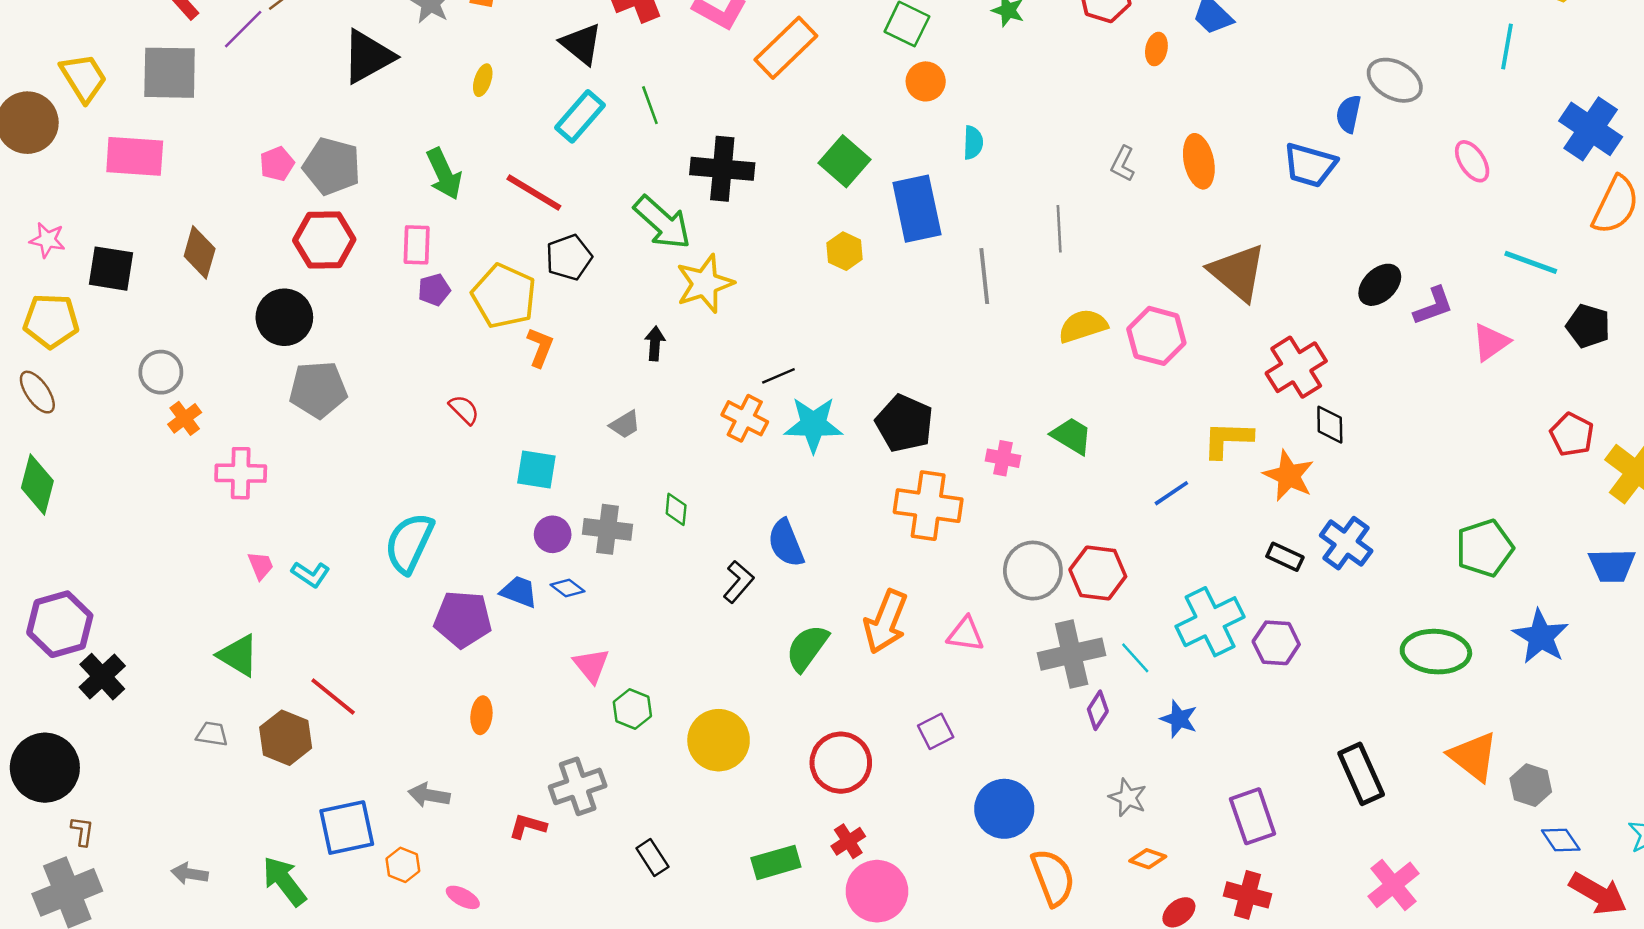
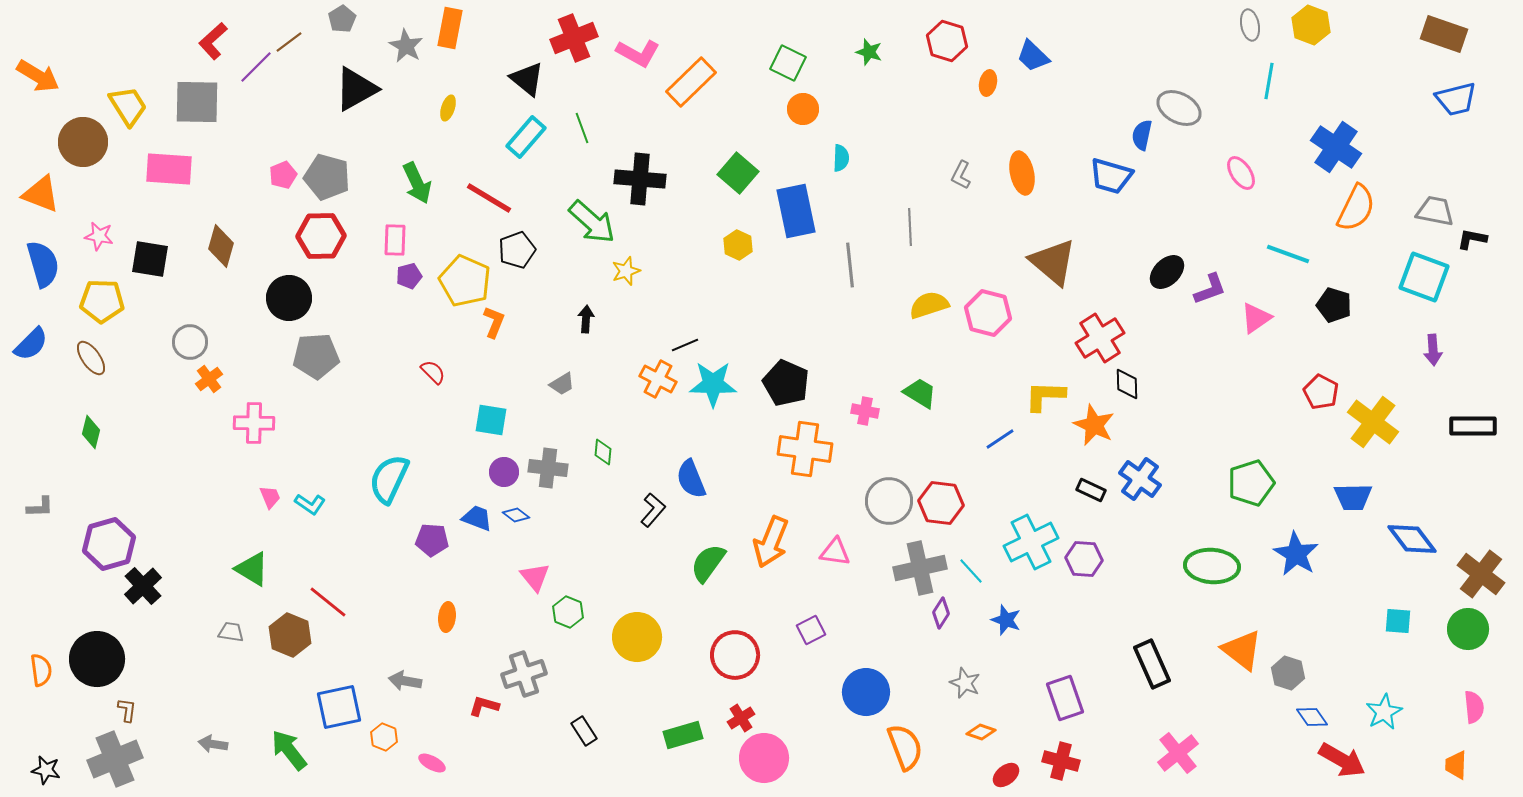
yellow star: (705, 284) -> (626, 271), size x0.6
green diamond: (37, 484) -> (91, 432), size x0.7
purple pentagon: (463, 619) -> (432, 540), size x0.7

